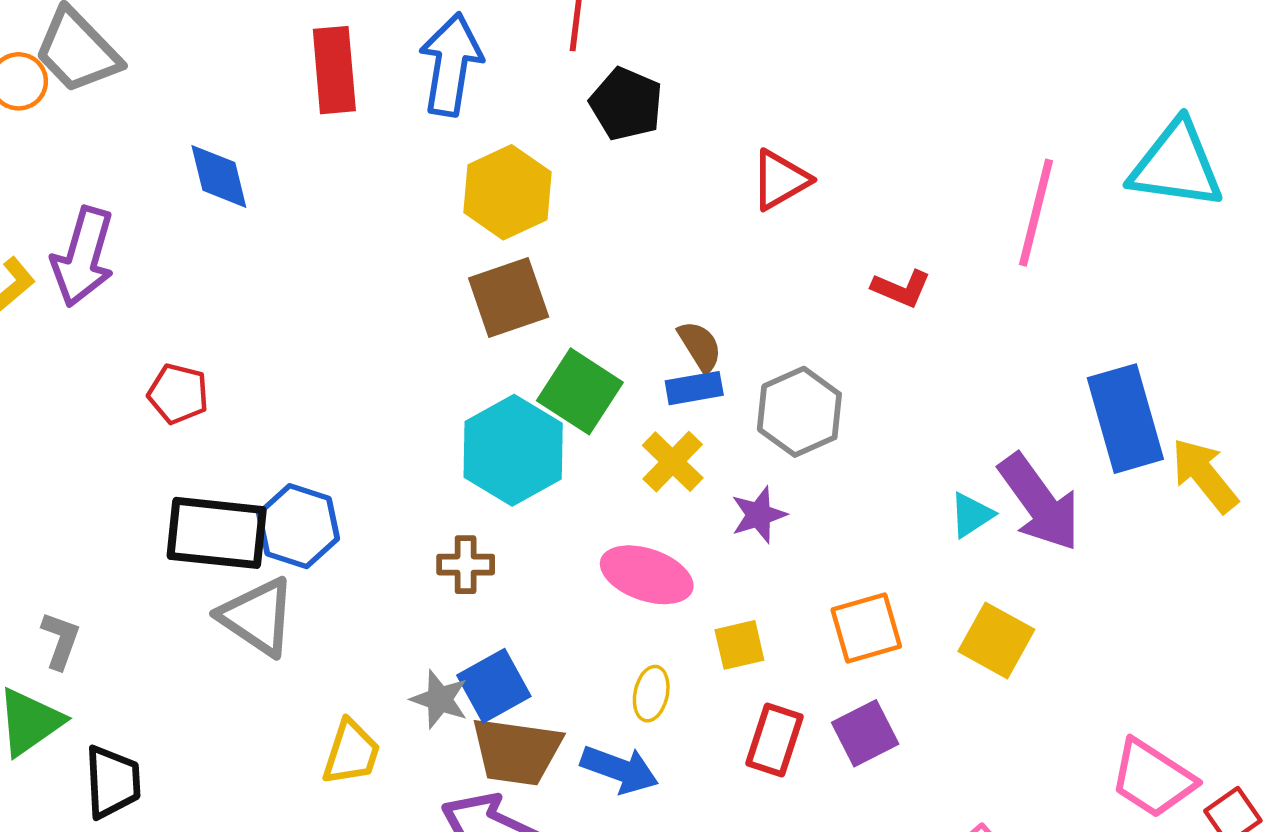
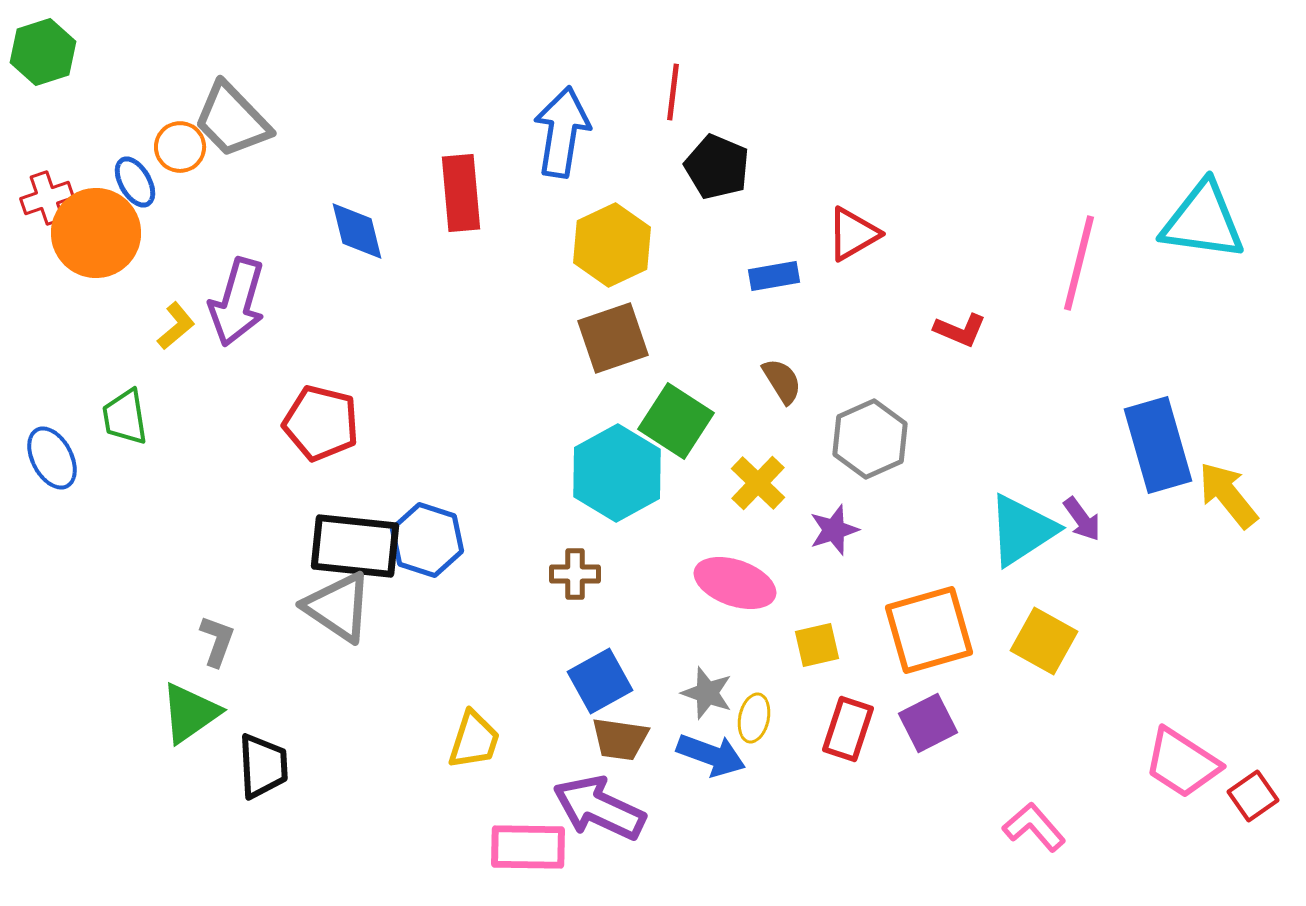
red rectangle: (334, 70) -> (461, 193), moved
blue rectangle: (694, 388) -> (774, 276), moved
red pentagon: (178, 394) -> (321, 423), size x1.4
purple arrow: (1039, 502) -> (1082, 519), size x0.5
cyan triangle: (971, 515) -> (1022, 530), size x1.8
gray triangle: (257, 617) -> (338, 607), moved
orange square: (866, 628) -> (929, 630), size x1.4
yellow ellipse: (651, 694) -> (754, 718), moved
gray star: (440, 699) -> (707, 693), moved
brown trapezoid: (517, 751) -> (620, 739), size x0.7

